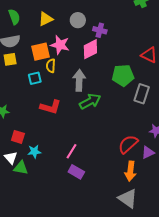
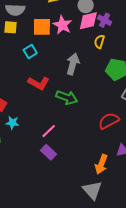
pink diamond: (90, 49) -> (88, 21), moved
yellow semicircle: (51, 66) -> (99, 42), moved
cyan square: (35, 78) -> (30, 51), turned -32
green arrow: (90, 101) -> (67, 97), moved, turned 35
red semicircle: (128, 144) -> (109, 121), moved

